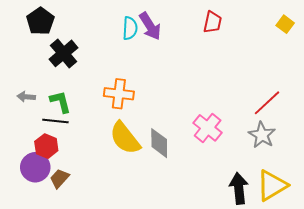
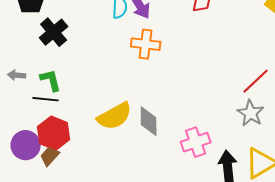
orange cross: (119, 94) -> (146, 44), moved
pink cross: (208, 128) -> (196, 142), moved, turned 32
yellow semicircle: (125, 138) -> (115, 116), turned -81
red hexagon: (46, 146) -> (54, 133), moved, size x1.4

